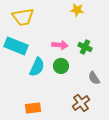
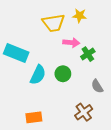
yellow trapezoid: (23, 17) -> (54, 23), moved
pink arrow: (60, 45) -> (71, 43), moved
green cross: (85, 47) -> (88, 54), turned 32

